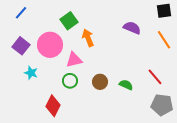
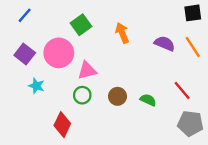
purple semicircle: (132, 28) -> (165, 43), moved
orange arrow: (88, 38) -> (122, 33), moved

